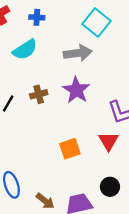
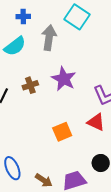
gray arrow: (78, 53) -> (49, 38), moved, turned -70
red triangle: (108, 141) -> (96, 122), turned -30

